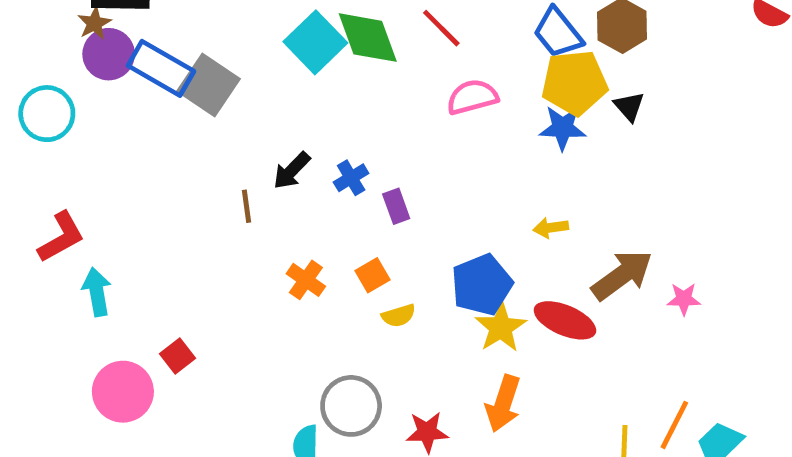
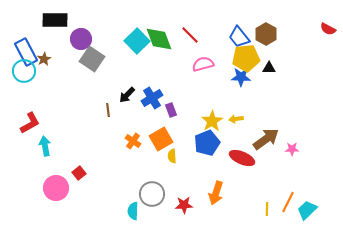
brown star: (94, 23) -> (44, 59), moved
purple circle: (109, 54) -> (81, 39), moved
blue rectangle: (161, 68) -> (26, 52), moved, turned 32
black triangle: (629, 106) -> (269, 68), turned -48
blue cross: (351, 178) -> (152, 98), size x1.5
orange square: (372, 275) -> (161, 139), size x1.6
yellow semicircle: (399, 316) -> (172, 156), turned 104
yellow star: (501, 327) -> (212, 121), moved

